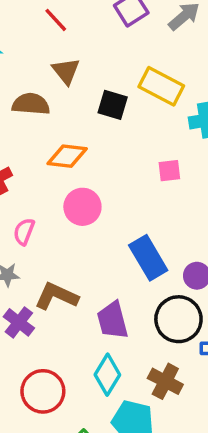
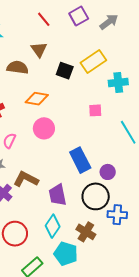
red line: (56, 20) -> (44, 19), moved
yellow rectangle: (161, 86) -> (93, 61), turned -65

